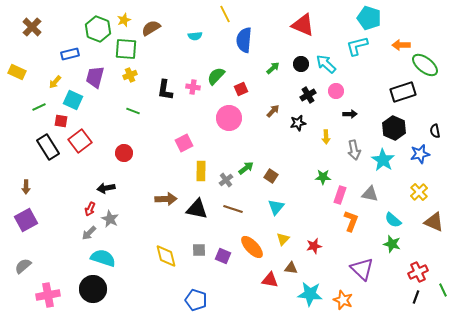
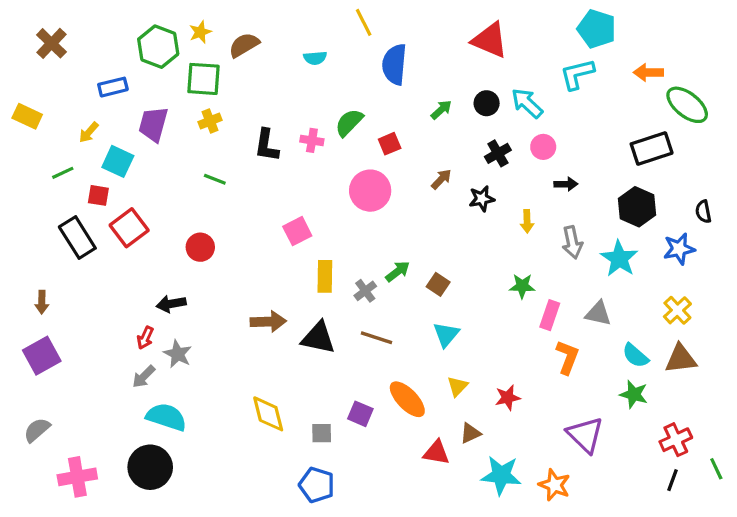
brown triangle: (434, 222) -> (681, 359), moved, turned -30
gray square: (199, 250) -> (322, 433), moved
brown triangle: (291, 268) -> (470, 433), turned -32

